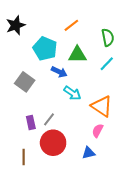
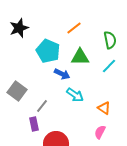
gray square: (25, 82) -> (17, 91), moved
orange triangle: (102, 106) -> (104, 108), size x0.6
gray line: (49, 119) -> (42, 106), moved

